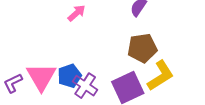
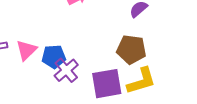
pink triangle: (41, 77) -> (26, 50), size x0.7

